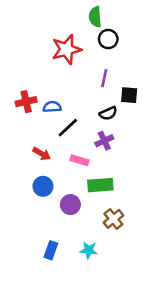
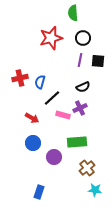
black circle: (108, 39) -> (83, 38), moved
black square: (129, 95) -> (98, 61), moved
blue semicircle: (52, 107) -> (40, 82), turned -72
pink rectangle: (80, 160) -> (63, 115), moved
cyan star: (89, 250) -> (95, 190), moved

